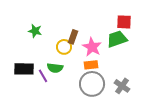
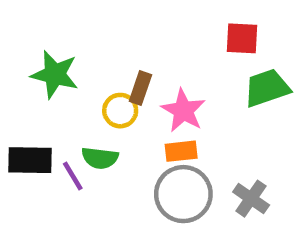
red square: (124, 22) -> (242, 38), moved
green star: (35, 31) -> (55, 74), size x1.5
green trapezoid: (117, 39) -> (267, 88), moved

